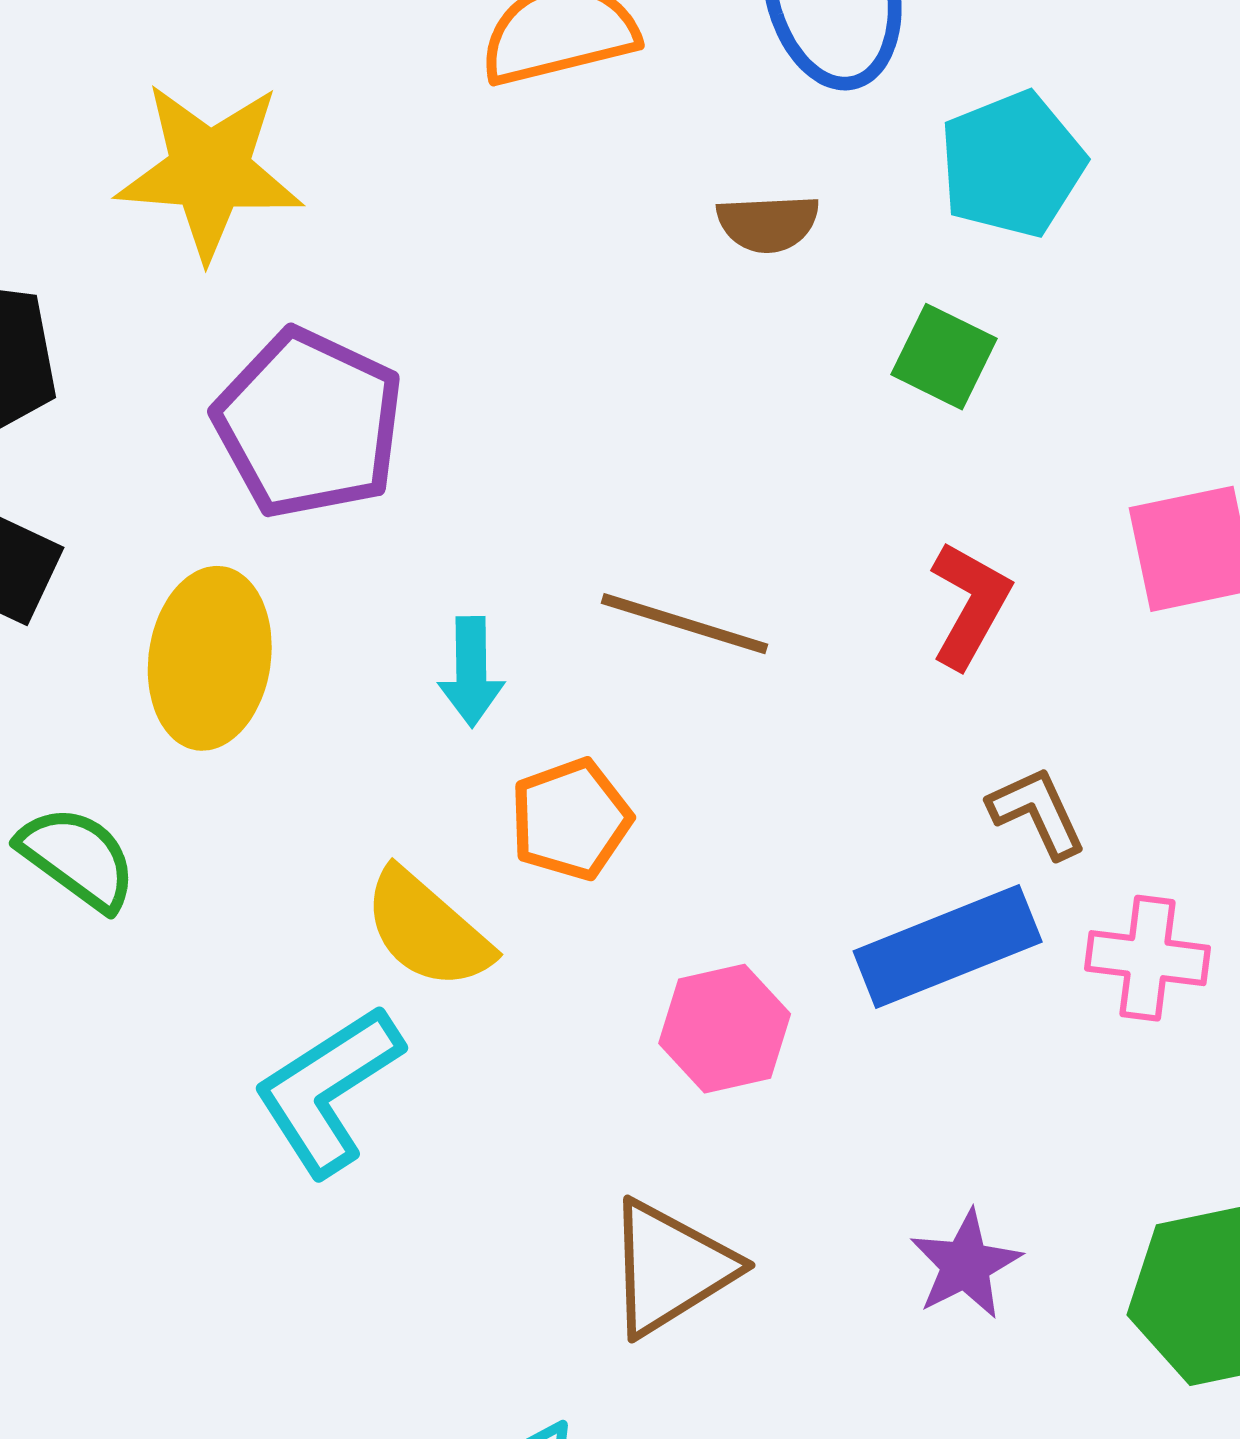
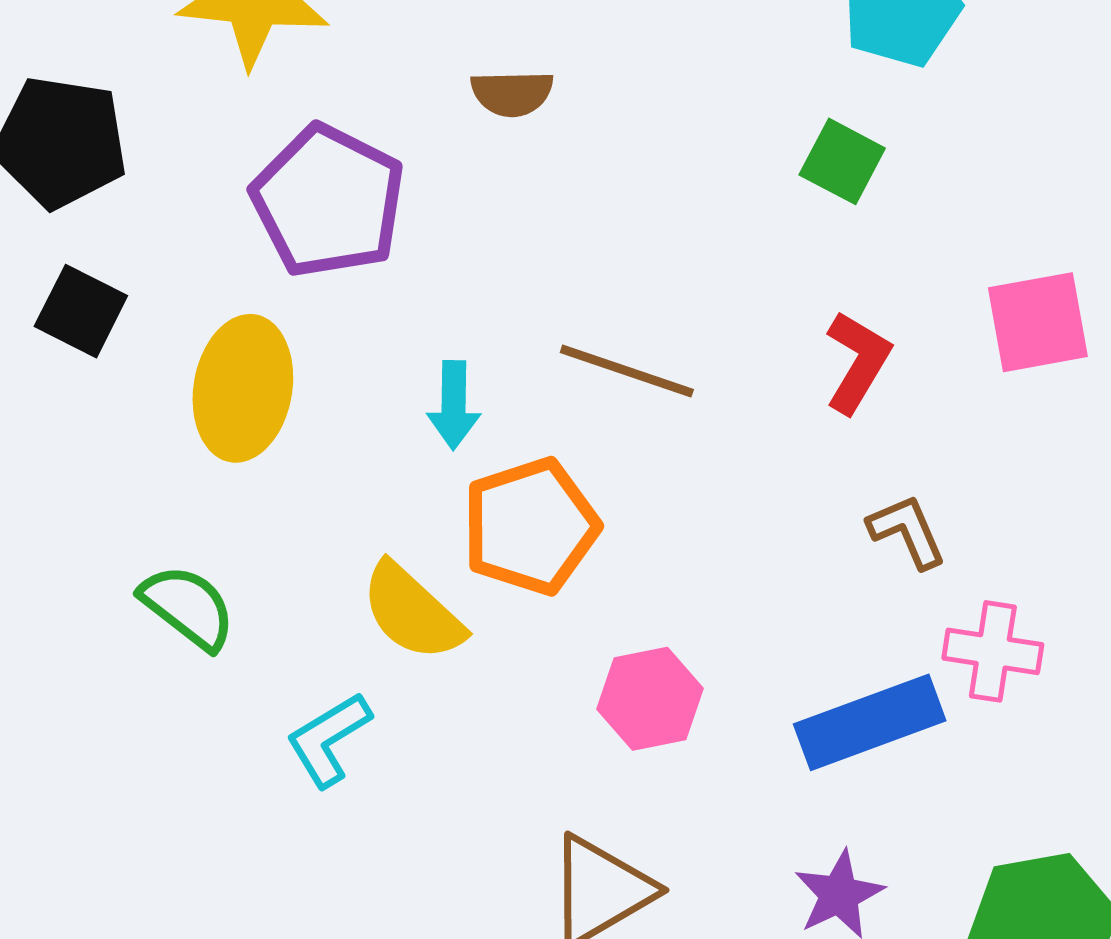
brown semicircle: (768, 223) -> (512, 93), moved
orange pentagon: (571, 819) -> (530, 526), size x1.4
green semicircle: (78, 858) -> (188, 607), moved
blue rectangle: (948, 946) -> (870, 722), moved
cyan L-shape: (328, 1090) -> (329, 739), size x0.7

